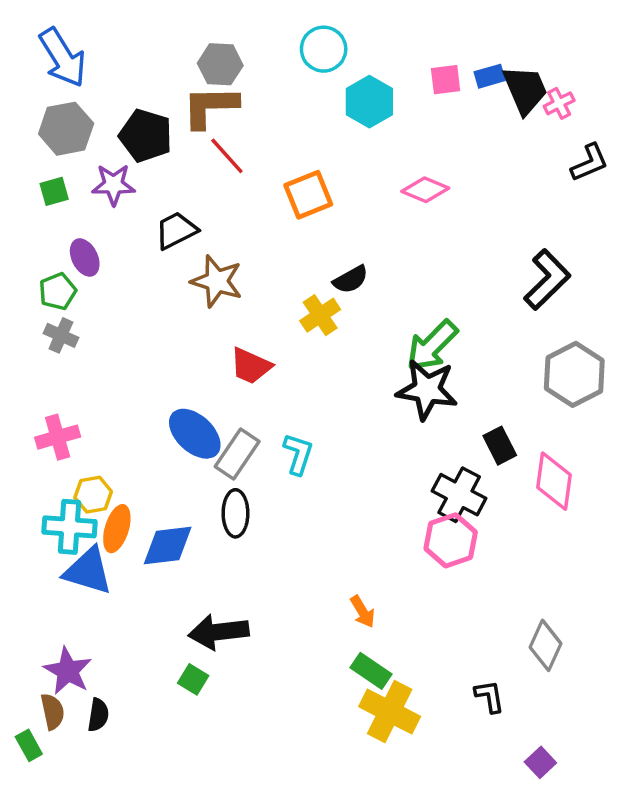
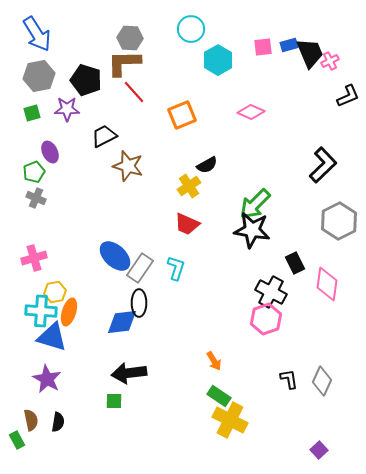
red trapezoid: (251, 366) -> (187, 224), moved
blue diamond: (168, 546) -> (122, 322), moved
purple star: (68, 671) -> (47, 379), moved
green square: (193, 679) -> (114, 401), turned -30
black L-shape: (490, 696) -> (289, 379), moved

